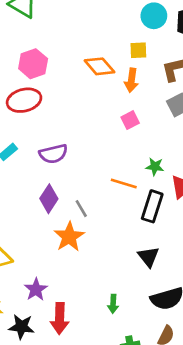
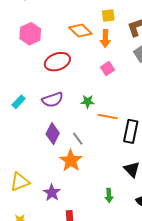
red ellipse: (24, 100) -> (57, 62), moved
green star: (155, 167) -> (88, 102), moved
purple star: (36, 289) -> (52, 193), moved
green arrow: (113, 304) -> (109, 195), moved

